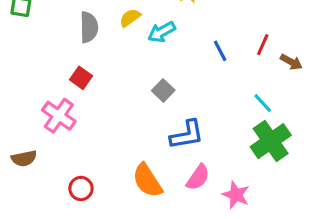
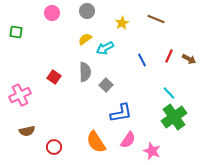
gray semicircle: (89, 27) -> (85, 72), moved
brown arrow: (291, 62) -> (189, 59), moved
pink cross: (59, 116) -> (20, 95), moved, turned 30
brown semicircle: (24, 158) -> (27, 131), moved

